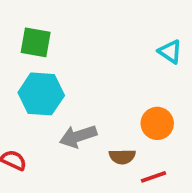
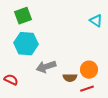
green square: (36, 42) -> (23, 16), turned -30
orange circle: (157, 123) -> (89, 70), moved

